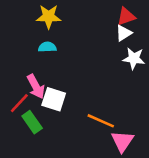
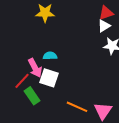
cyan semicircle: (47, 47) -> (50, 56), moved
orange line: (101, 121) -> (77, 107), moved

